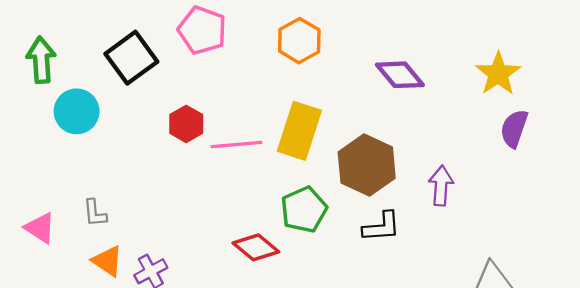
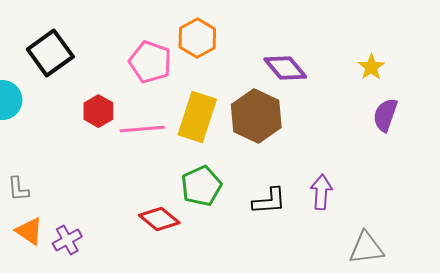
pink pentagon: (202, 30) -> (150, 62), moved
yellow star: (498, 74) -> (371, 67), size x0.7
brown hexagon: (367, 165) -> (256, 116), moved
purple arrow: (441, 186) -> (321, 192), moved

